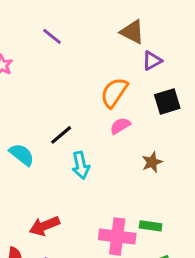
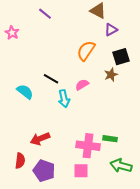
pink semicircle: (120, 126) -> (82, 85), moved
black line: (61, 135) -> (51, 79), turned 70
brown star: (152, 162) -> (111, 75), moved

